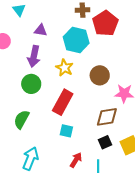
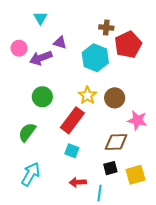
purple arrow: (34, 56) -> (41, 58), moved, turned 50
yellow star: (64, 68) -> (87, 95), moved
red arrow: (76, 160) -> (78, 182), turned -133

